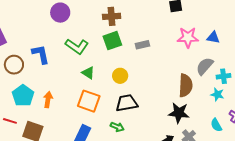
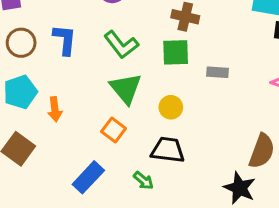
green triangle: (88, 73) -> (126, 88), size x1.6
orange arrow: (48, 100) -> (55, 109), turned 147
orange square: (89, 101) -> (114, 130), size x0.7

